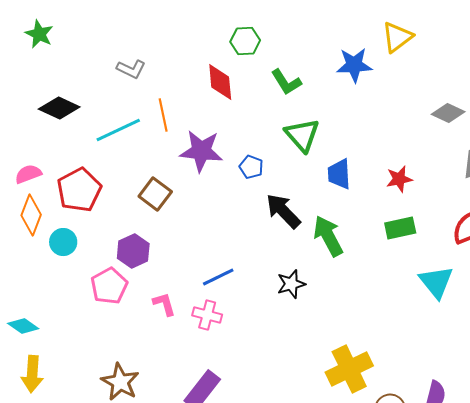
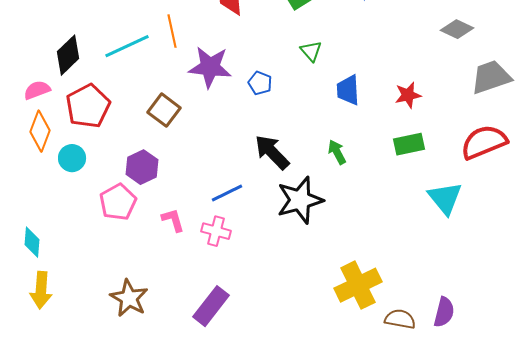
black diamond: (59, 108) -> (68, 55), moved, turned -69
green triangle: (302, 135) -> (311, 51), size x0.6
black arrow: (283, 211) -> (272, 152), moved
green arrow: (328, 236) -> (337, 152), size x0.6
black star: (291, 284) -> (300, 200), size x1.6
cyan diamond: (23, 326) -> (32, 242), turned 60

